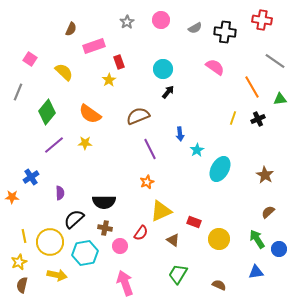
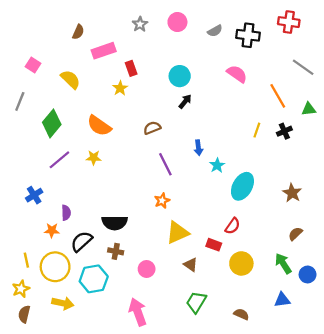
brown semicircle: (138, 116) -> (152, 128), size x0.7
orange star: (12, 197) -> (52, 230), moved
red semicircle: (141, 233) -> (233, 226), moved
pink circle: (120, 246) -> (147, 269), moved

